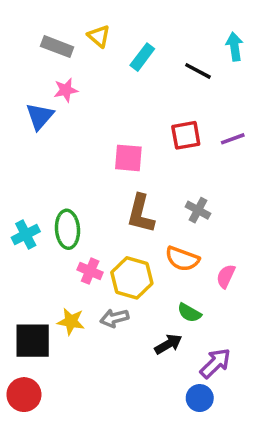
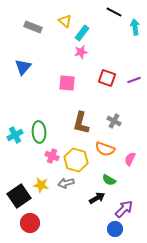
yellow triangle: (99, 36) -> (65, 21), moved
black line: (198, 71) -> (114, 12), moved
pink star: (66, 90) -> (81, 52), moved
red square: (186, 135) -> (107, 78), turned 30
pink square: (128, 158) -> (67, 83), moved
black square: (33, 341) -> (19, 196), turned -35
red circle: (24, 395) -> (30, 223), moved

